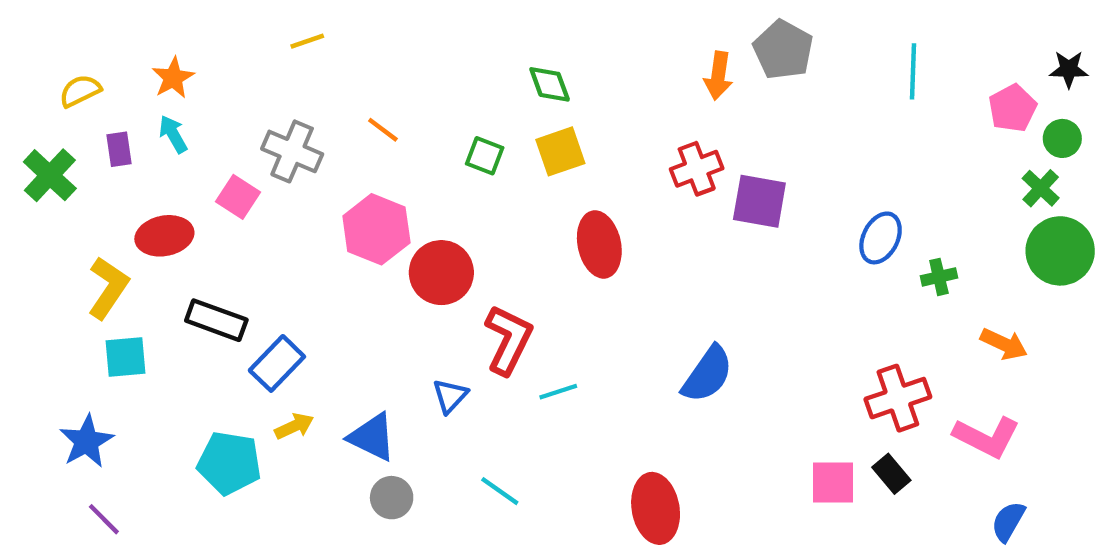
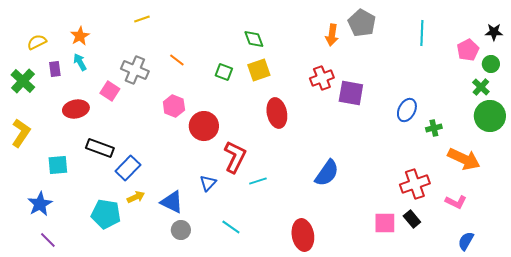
pink hexagon: (376, 229) -> (174, 106), size x0.7
yellow L-shape: (108, 288) -> (21, 133), moved
orange arrow: (1004, 344) -> (464, 159), size x1.5
pink L-shape: (987, 437) -> (456, 202), size x0.7

